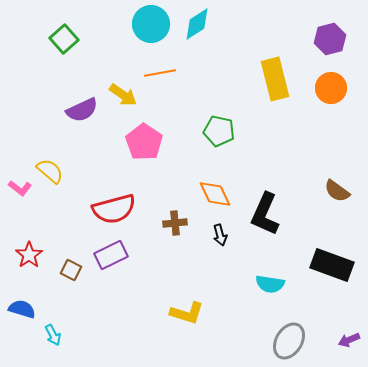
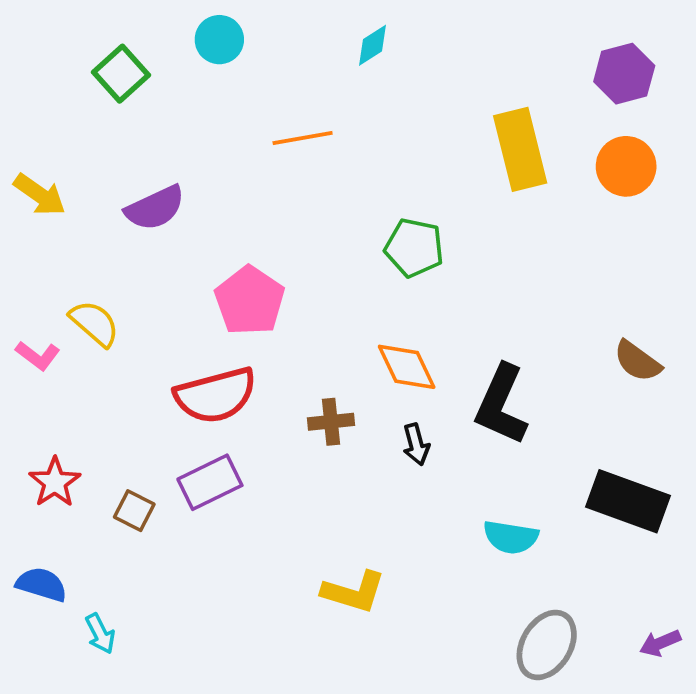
cyan circle: (151, 24) -> (219, 40), moved, size x0.7
cyan diamond: (197, 24) -> (373, 45), size x0.7
yellow arrow: (123, 95) -> (40, 195), moved
pink pentagon: (144, 142) -> (250, 301), moved

